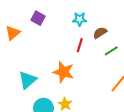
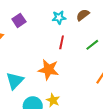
purple square: (38, 18) -> (19, 20), turned 32
brown semicircle: (100, 33) -> (83, 15), moved

